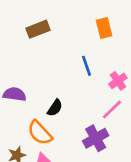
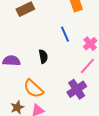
black semicircle: (55, 108) -> (43, 56), moved, turned -40

